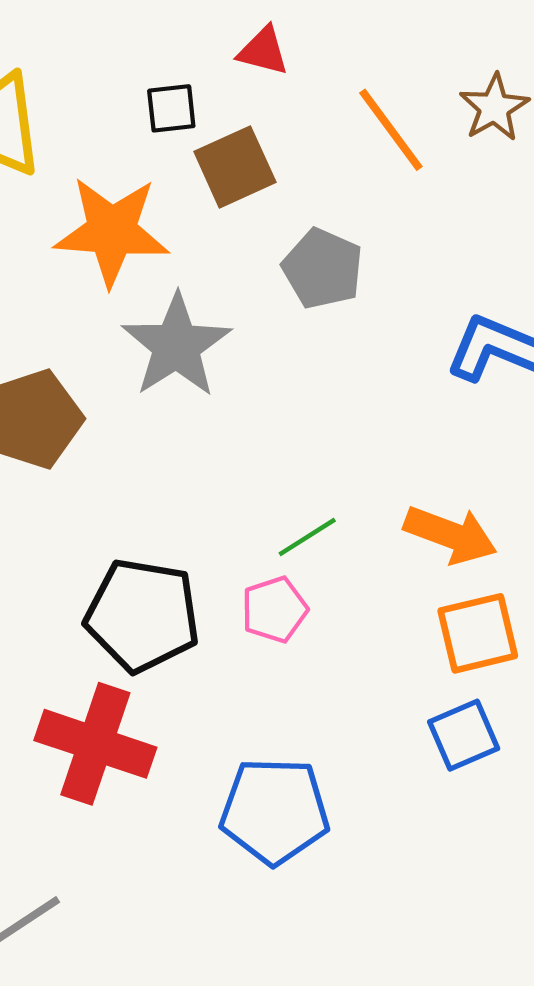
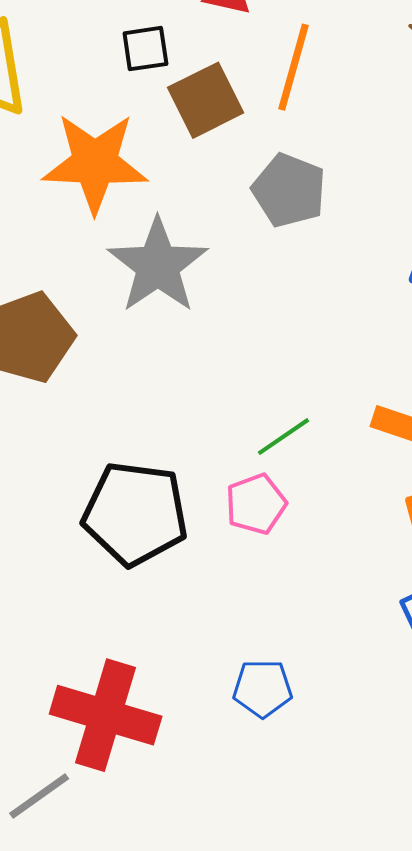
orange line: (391, 130) -> (293, 67), moved, turned 54
red cross: (95, 744) -> (106, 715), moved
blue pentagon: (275, 811) -> (263, 688), size x0.6

